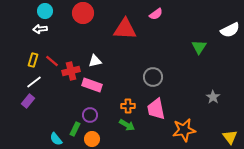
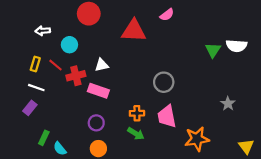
cyan circle: (45, 11) -> (69, 45), moved
white semicircle: (230, 30) -> (236, 46), moved, turned 30
white line: (34, 82) -> (36, 88), turned 56
green rectangle: (75, 129) -> (44, 138), moved

